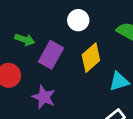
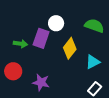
purple rectangle: (51, 55) -> (41, 38), moved

